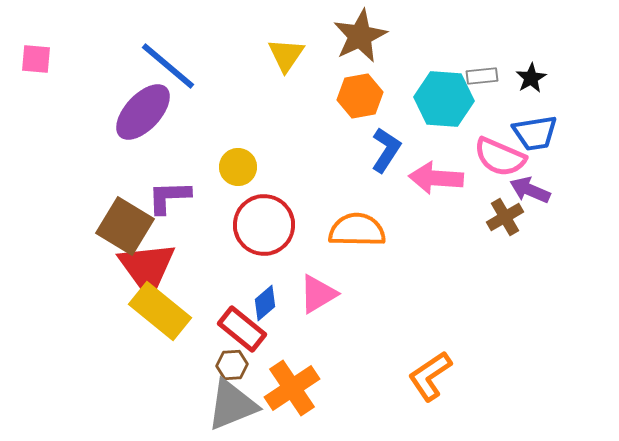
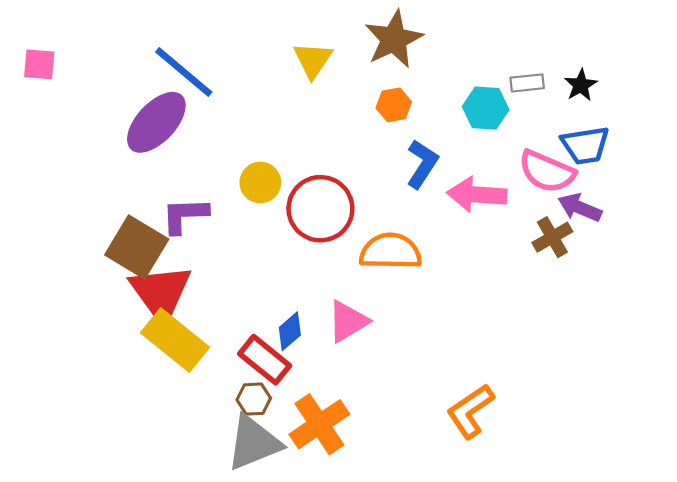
orange hexagon: (360, 96) -> (394, 105), size x0.7
cyan hexagon: (444, 99) -> (486, 108), size x0.7
red circle: (264, 225) -> (320, 209), moved

